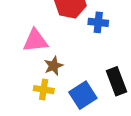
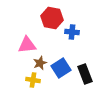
blue square: (83, 95) -> (61, 68), moved

